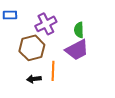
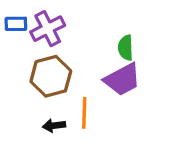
purple cross: (46, 24) -> (48, 29), moved

